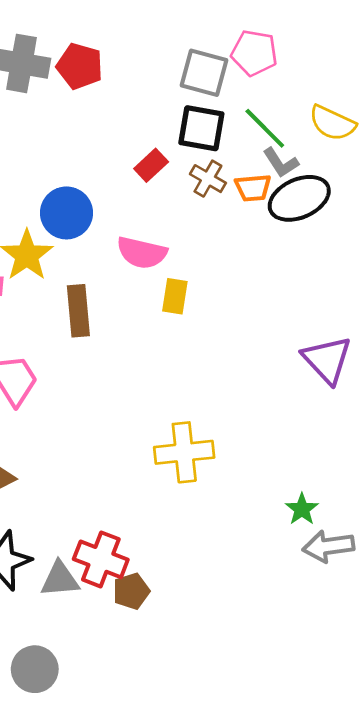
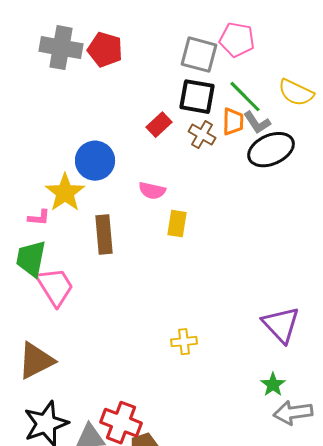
orange trapezoid: (253, 188) -> (233, 122), moved, turned -84
pink semicircle: (142, 253) -> (152, 191), size x0.7
purple triangle: (327, 360) -> (281, 325), moved
yellow cross: (184, 452) -> (184, 342), size x0.6

